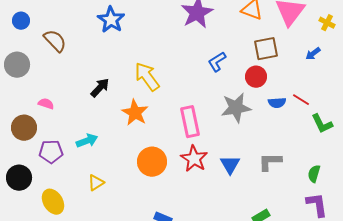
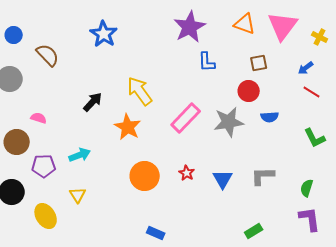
brown square: (266, 49) -> (259, 63), size x0.7
blue L-shape: (217, 62) -> (207, 62), moved, turned -60
red line: (301, 100) -> (312, 92), moved
pink rectangle: (190, 122) -> (186, 118), moved, turned 56
red star: (194, 159) -> (187, 173), size x0.6
yellow triangle: (96, 183) -> (78, 195), moved, turned -30

